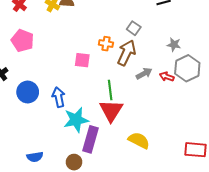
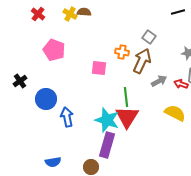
pink pentagon: (23, 41) -> (54, 50), moved
blue arrow: (59, 97) -> (67, 117), moved
cyan star: (76, 120) -> (107, 120), moved, turned 30
yellow semicircle: (139, 140) -> (175, 113), moved

